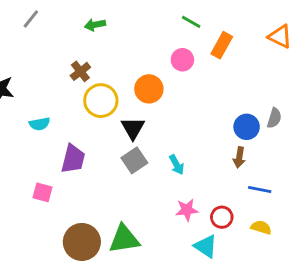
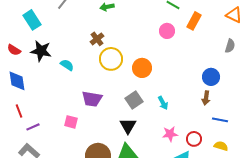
orange circle: (149, 89) -> (142, 68), moved
gray semicircle: (274, 118) -> (230, 46), moved
cyan semicircle: (40, 124) -> (67, 65), moved, turned -136
black triangle: (133, 128) -> (128, 126), moved
purple trapezoid: (73, 159) -> (92, 99), turned 85

